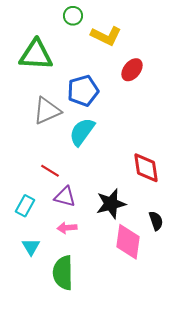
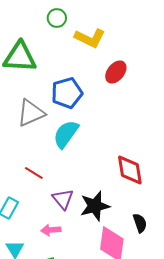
purple triangle: (65, 197) -> (63, 199), moved, turned 35

